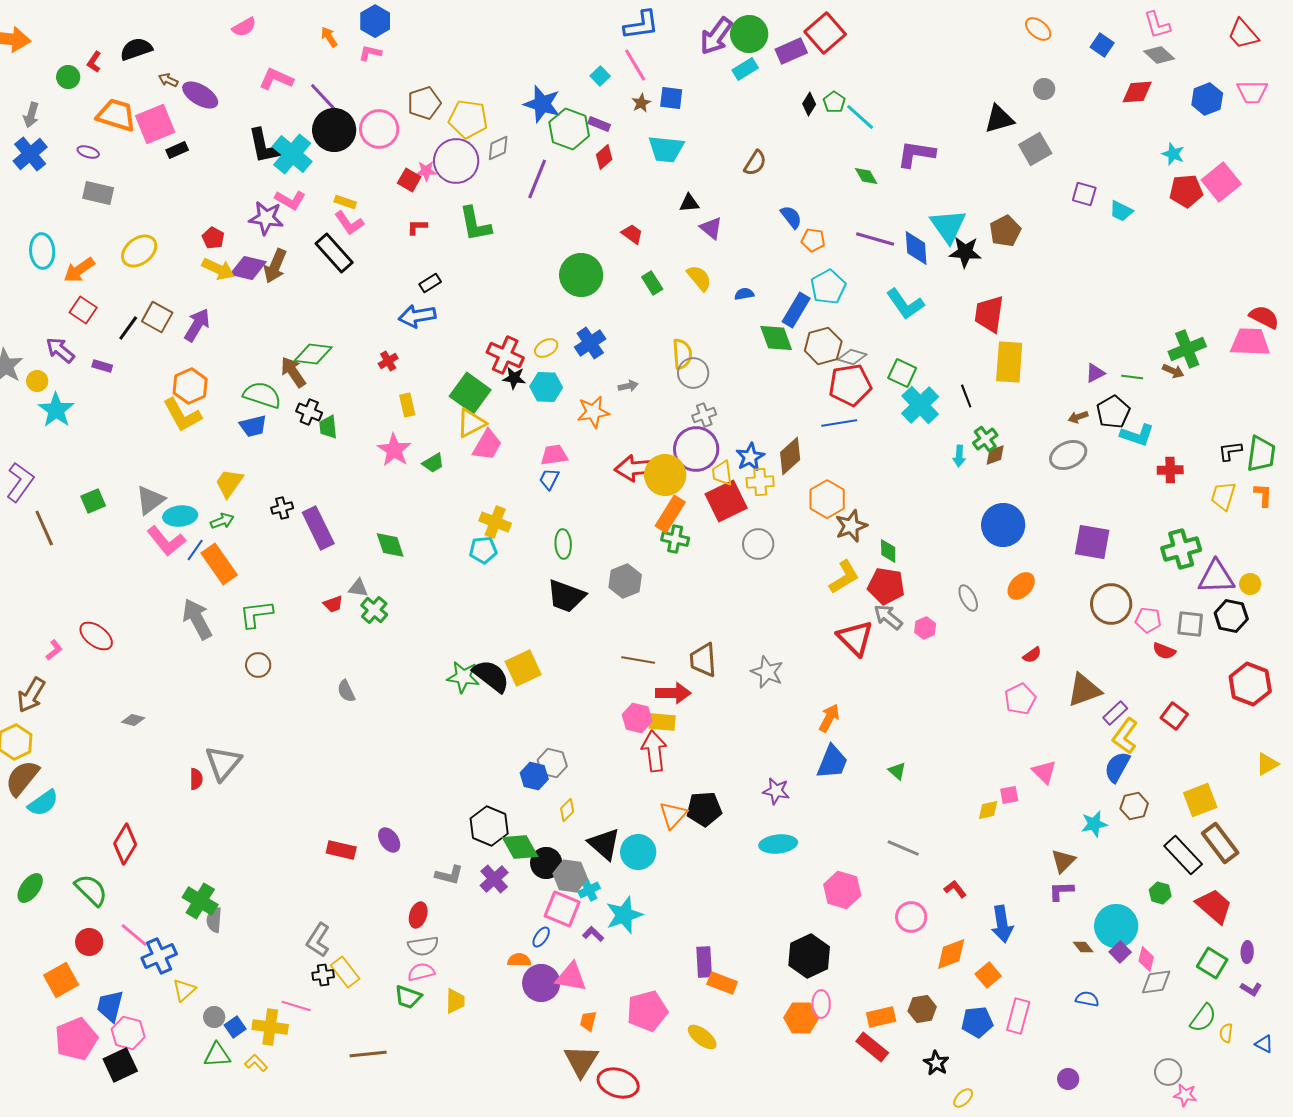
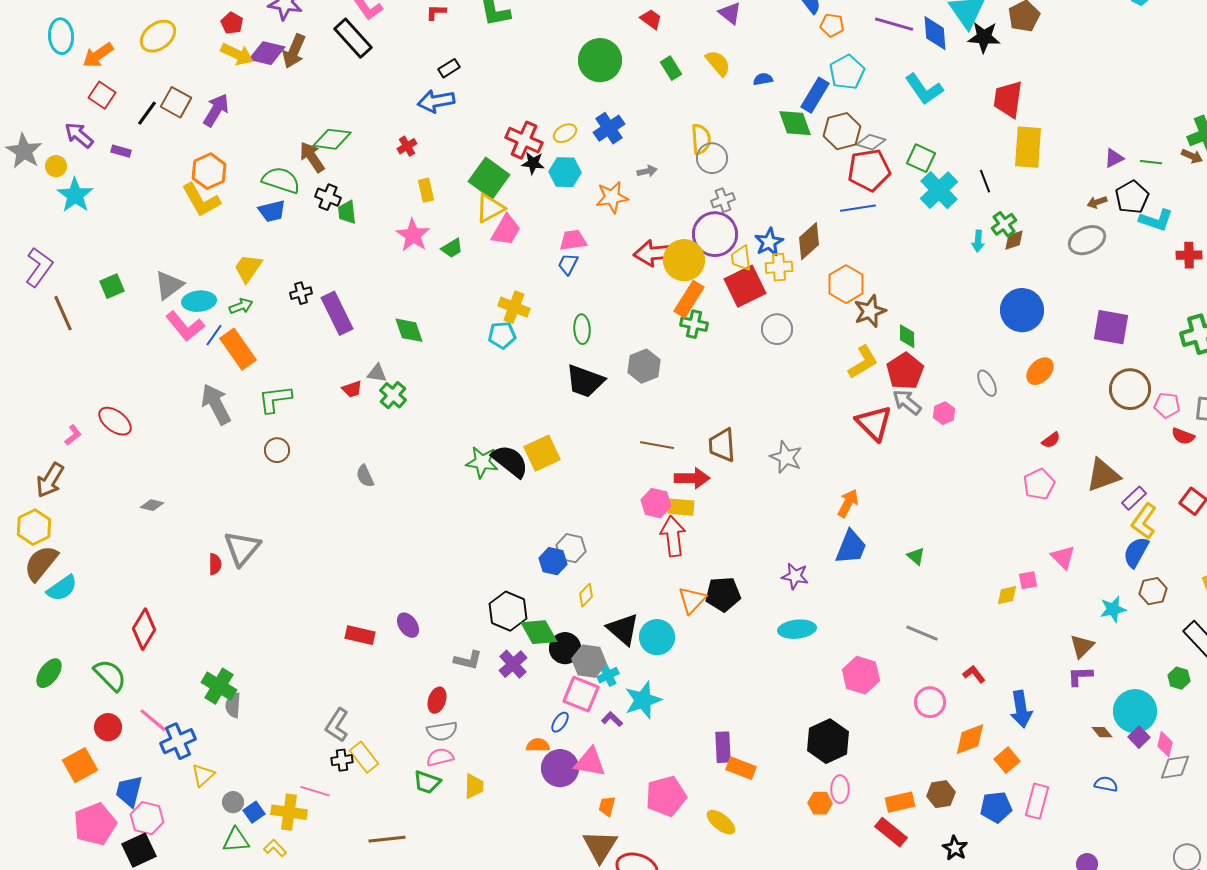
red pentagon: (886, 586) -> (905, 371), turned 30
orange hexagon: (801, 1018) -> (820, 803), size x0.7

